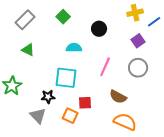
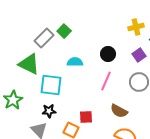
gray rectangle: (25, 20) -> (44, 38), moved
black circle: (99, 29) -> (108, 54), moved
green triangle: (28, 50) -> (29, 64), size x1.6
cyan square: (66, 78) -> (51, 85), moved

